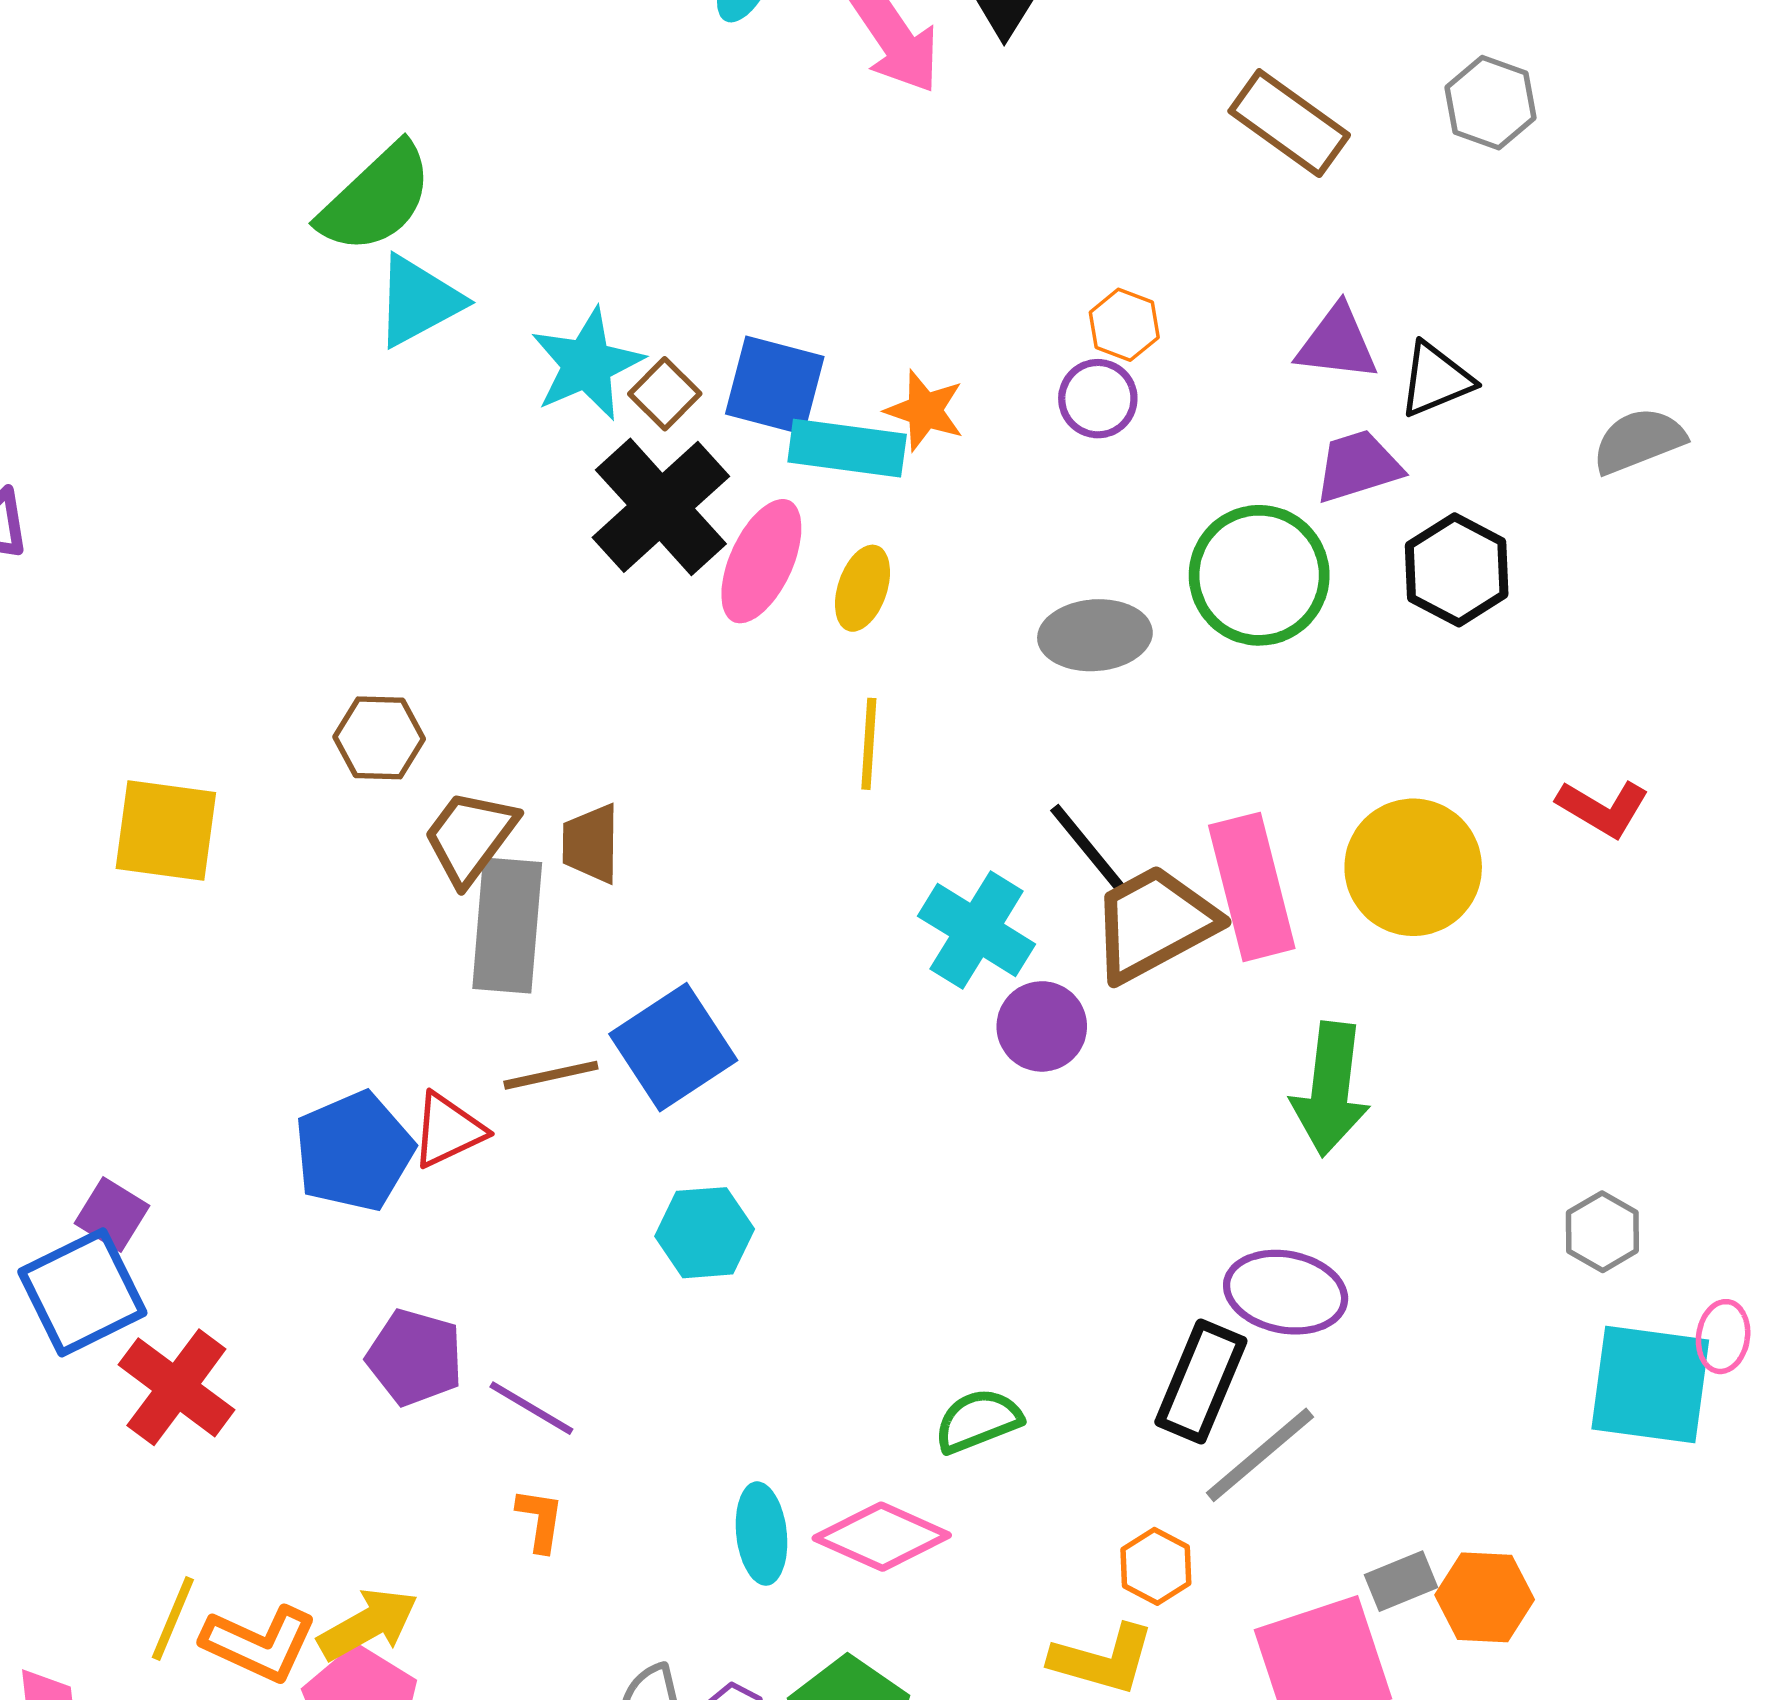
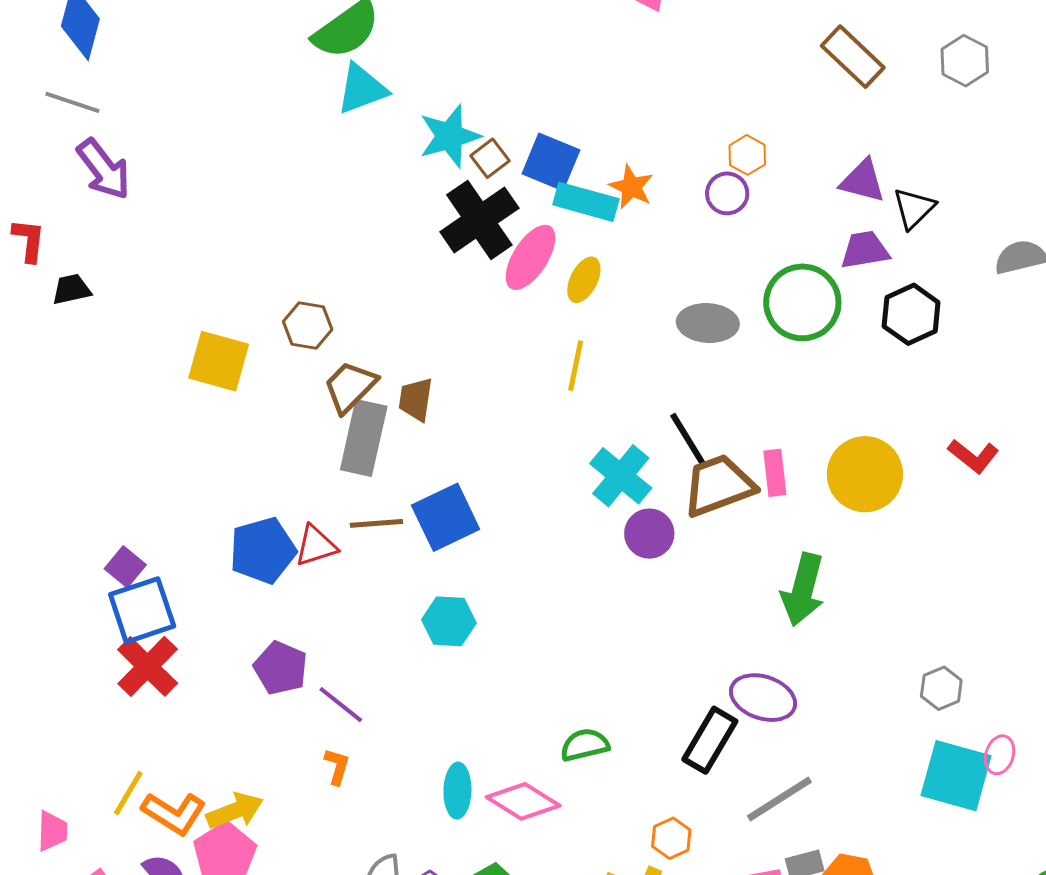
black triangle: (1436, 380) -> (914, 208), turned -30
yellow square: (166, 830) -> (219, 361), moved
pink rectangle: (1252, 887) -> (775, 473), size x0.6
blue square: (82, 1292) -> (142, 610), moved
gray line: (1260, 1455) -> (779, 799), moved

